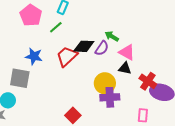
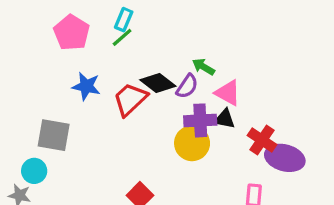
green line: (56, 27) -> (122, 37), moved
black diamond: (84, 46) -> (158, 83), turned 35
blue star: (34, 56) -> (86, 86), moved
purple cross: (110, 97) -> (200, 120), moved

